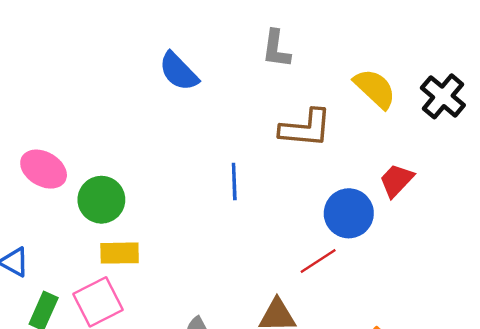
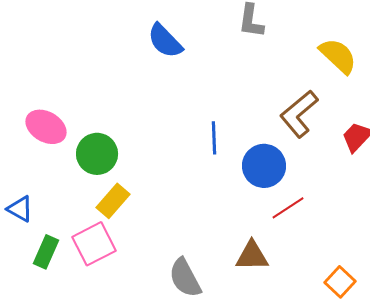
brown L-shape: (306, 128) -> (299, 114), moved, turned 135
blue circle: (349, 213) -> (264, 166), moved
yellow rectangle: (120, 253) -> (113, 201), turned -48

